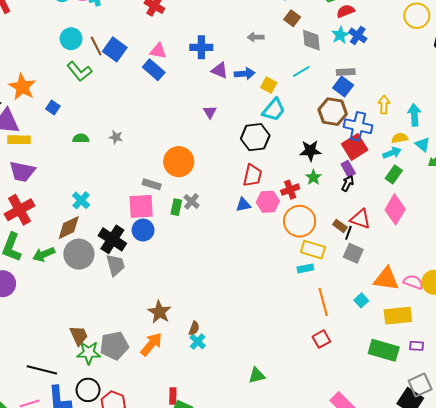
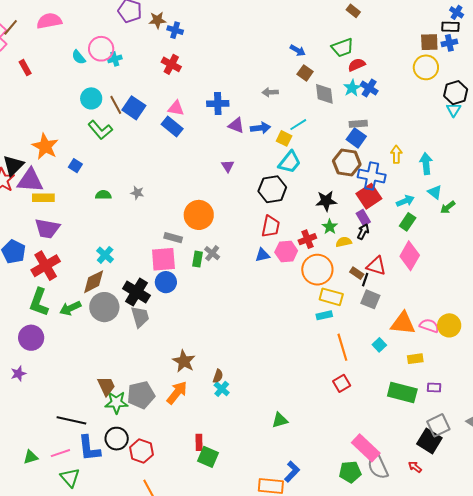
cyan line: (301, 72) -> (298, 125), moved
yellow semicircle: (400, 138) -> (344, 242), moved
yellow rectangle: (398, 316) -> (415, 359), size x0.6

